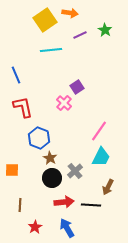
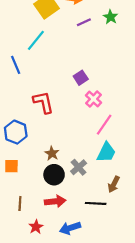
cyan line: (51, 50) -> (36, 40), moved, turned -45
pink cross: (64, 103) -> (93, 99), moved
red L-shape: (23, 107) -> (43, 102), moved
blue hexagon: (39, 138) -> (16, 132), moved
red arrow: (64, 202) -> (55, 201), moved
blue arrow: (67, 228) -> (70, 228), turned -78

